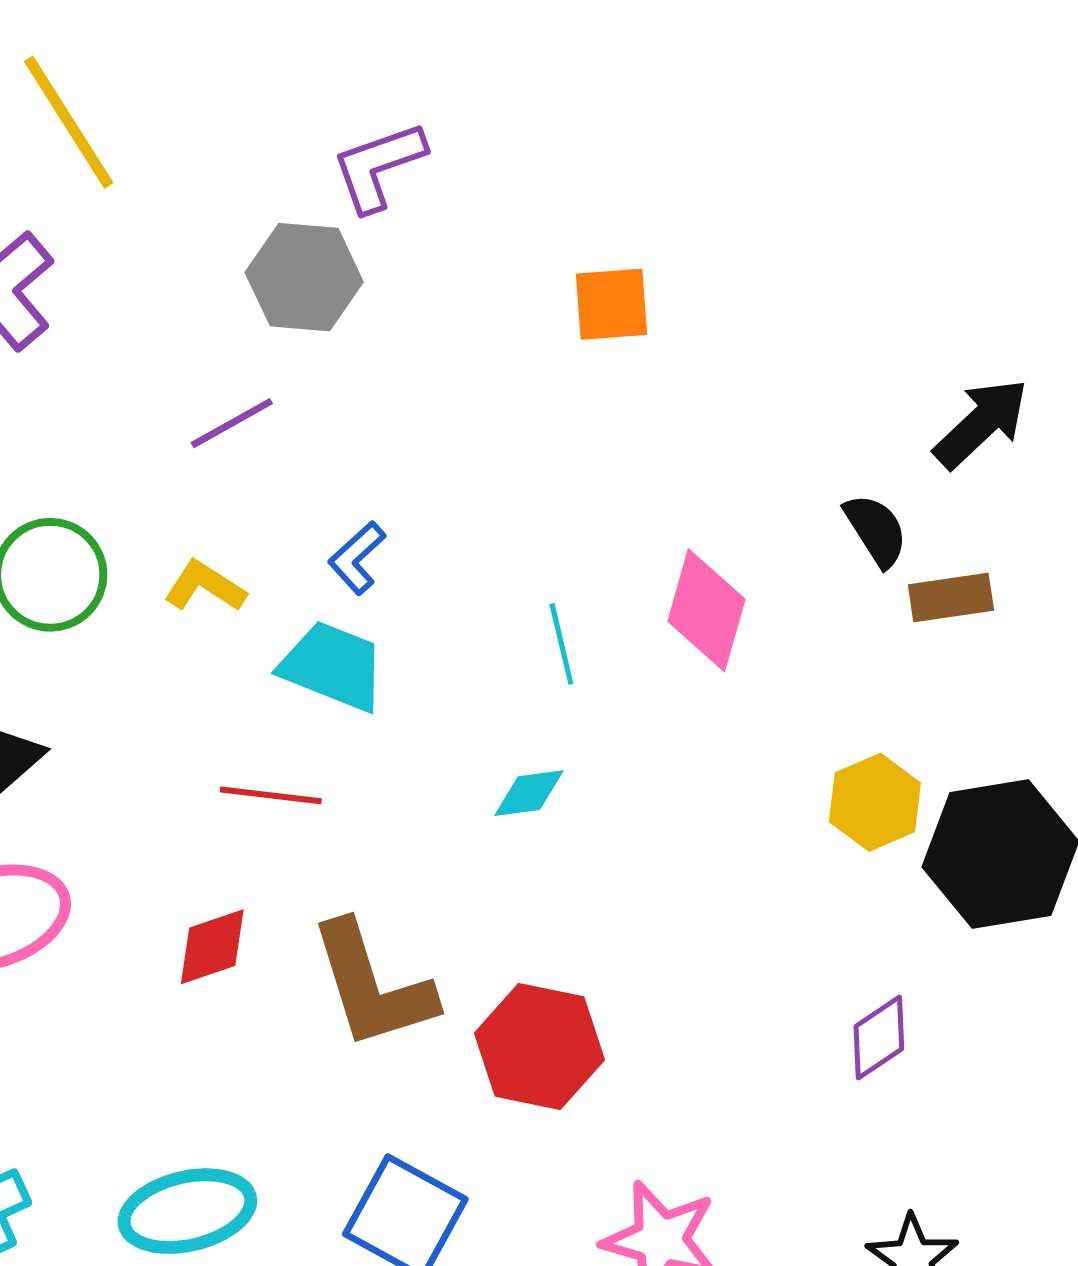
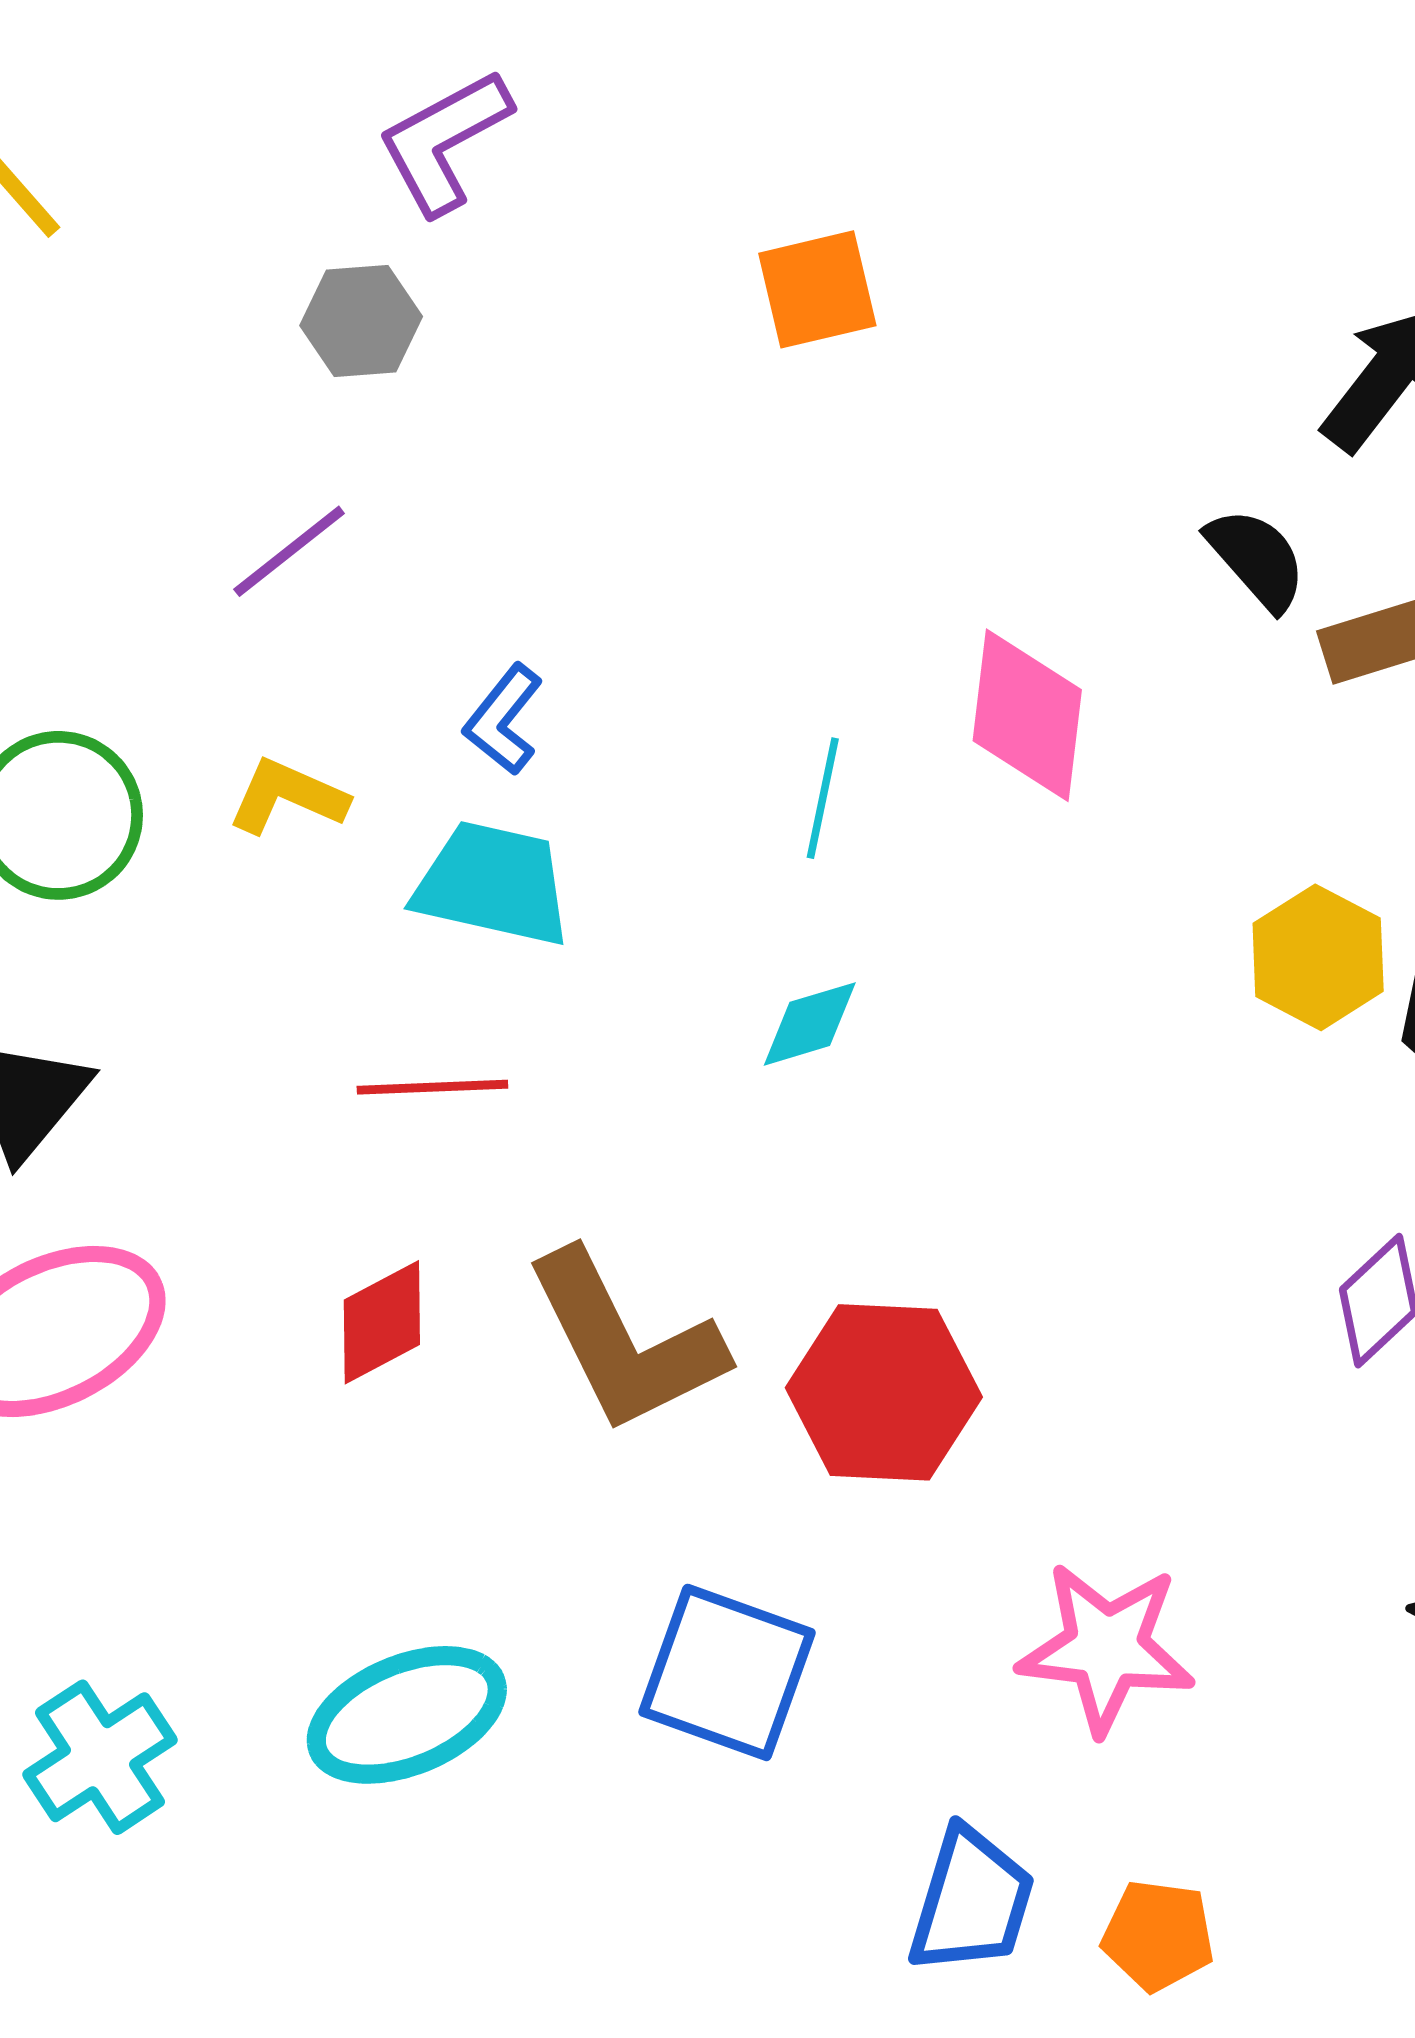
gray hexagon: (304, 277) -> (361, 321), size x0.7
cyan line: (561, 644) -> (823, 798), turned 34

